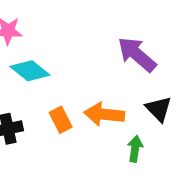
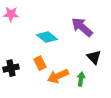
cyan diamond: (30, 71) -> (47, 37), moved
orange arrow: (104, 114) -> (58, 76), moved, turned -30

